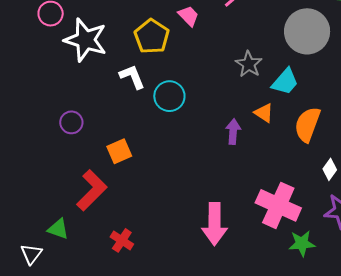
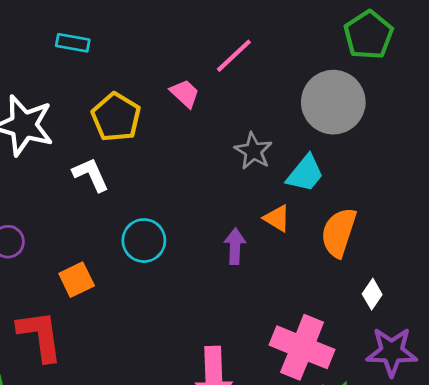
pink trapezoid: (189, 16) -> (185, 93), moved
cyan circle: (169, 96) -> (144, 241), moved
red L-shape: (92, 190) -> (40, 336), turned -51

